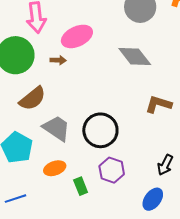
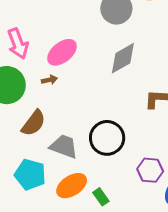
gray diamond: (135, 57) -> (123, 58), turned -68
orange ellipse: (55, 168) -> (72, 186), size x1.4
purple hexagon: (112, 170) -> (150, 170), moved

